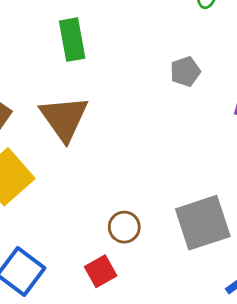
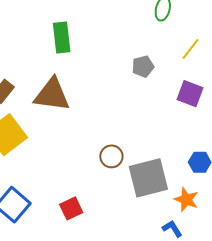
brown triangle: (64, 118) -> (52, 95), turned -51
brown circle: (124, 227) -> (111, 156), moved

